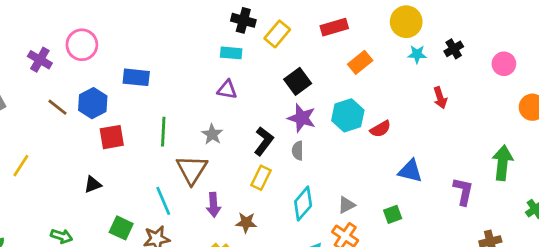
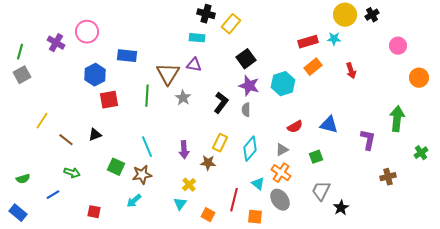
yellow circle: (406, 22) -> (345, 15), moved
red rectangle: (334, 27) -> (308, 42), moved
black cross: (454, 49) -> (372, 15), moved
orange rectangle: (360, 62) -> (313, 67), moved
brown line: (57, 107) -> (66, 140), moved
red semicircle: (380, 129) -> (295, 127), moved
brown triangle: (192, 170) -> (168, 74), moved
yellow rectangle: (261, 178) -> (220, 143), moved

